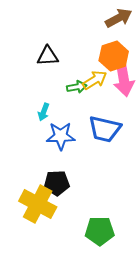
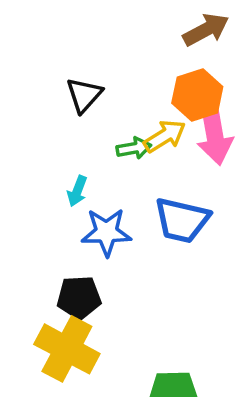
black triangle: (48, 56) -> (84, 95), turned -45
black pentagon: (57, 183) -> (79, 297), moved

